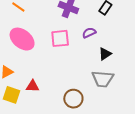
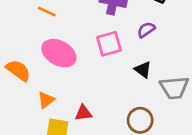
black triangle: (105, 54) -> (143, 70), moved, turned -40

